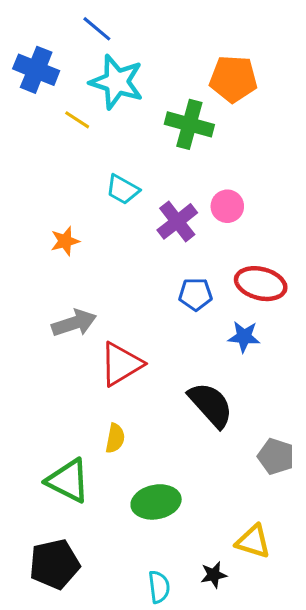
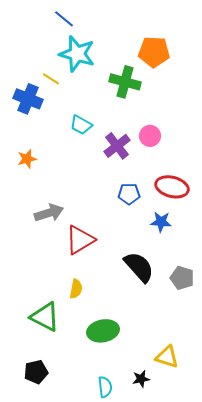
blue cross: (36, 70) -> (28, 99), moved
orange star: (65, 241) -> (27, 159), moved
gray pentagon: (276, 456) -> (182, 278), moved
black pentagon: (54, 564) -> (36, 372), size x0.7

